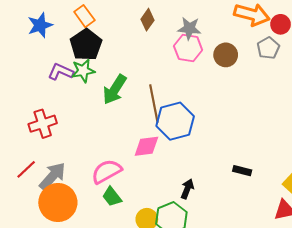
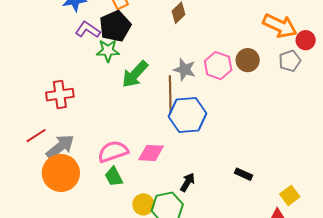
gray star: (189, 28) -> (185, 70), moved
pink hexagon: (188, 48) -> (218, 66), moved
purple L-shape: (61, 72) -> (88, 30), moved
pink diamond: (146, 146) -> (151, 153), moved

